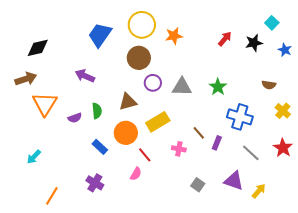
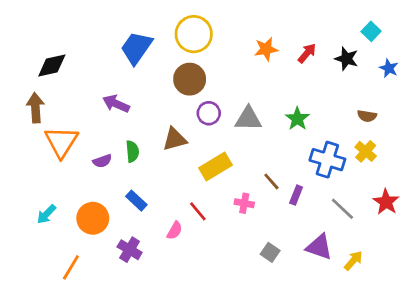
orange star: (174, 36) -> (266, 49), moved
black star: (254, 43) -> (347, 59), turned 30
brown arrow: (26, 79) -> (35, 108), turned -75
yellow cross: (283, 111) -> (366, 151), moved
orange circle: (126, 133) -> (93, 218), moved
pink semicircle: (136, 174) -> (175, 231), moved

